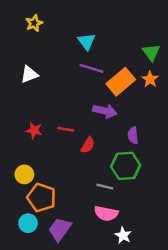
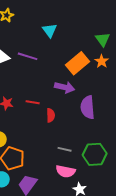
purple line: (91, 68) -> (28, 56), moved
purple semicircle: (133, 135) -> (88, 107), size x1.6
red semicircle: (88, 145) -> (51, 115), turned -32
green hexagon: (126, 166) -> (95, 154), moved

